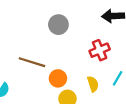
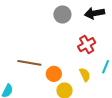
gray circle: (58, 25) -> (62, 15), moved

